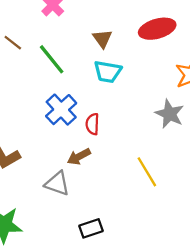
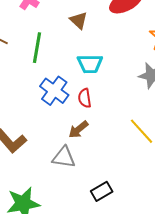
green line: (52, 59) -> (37, 48), turned 60
cyan trapezoid: (108, 72) -> (90, 64), moved

